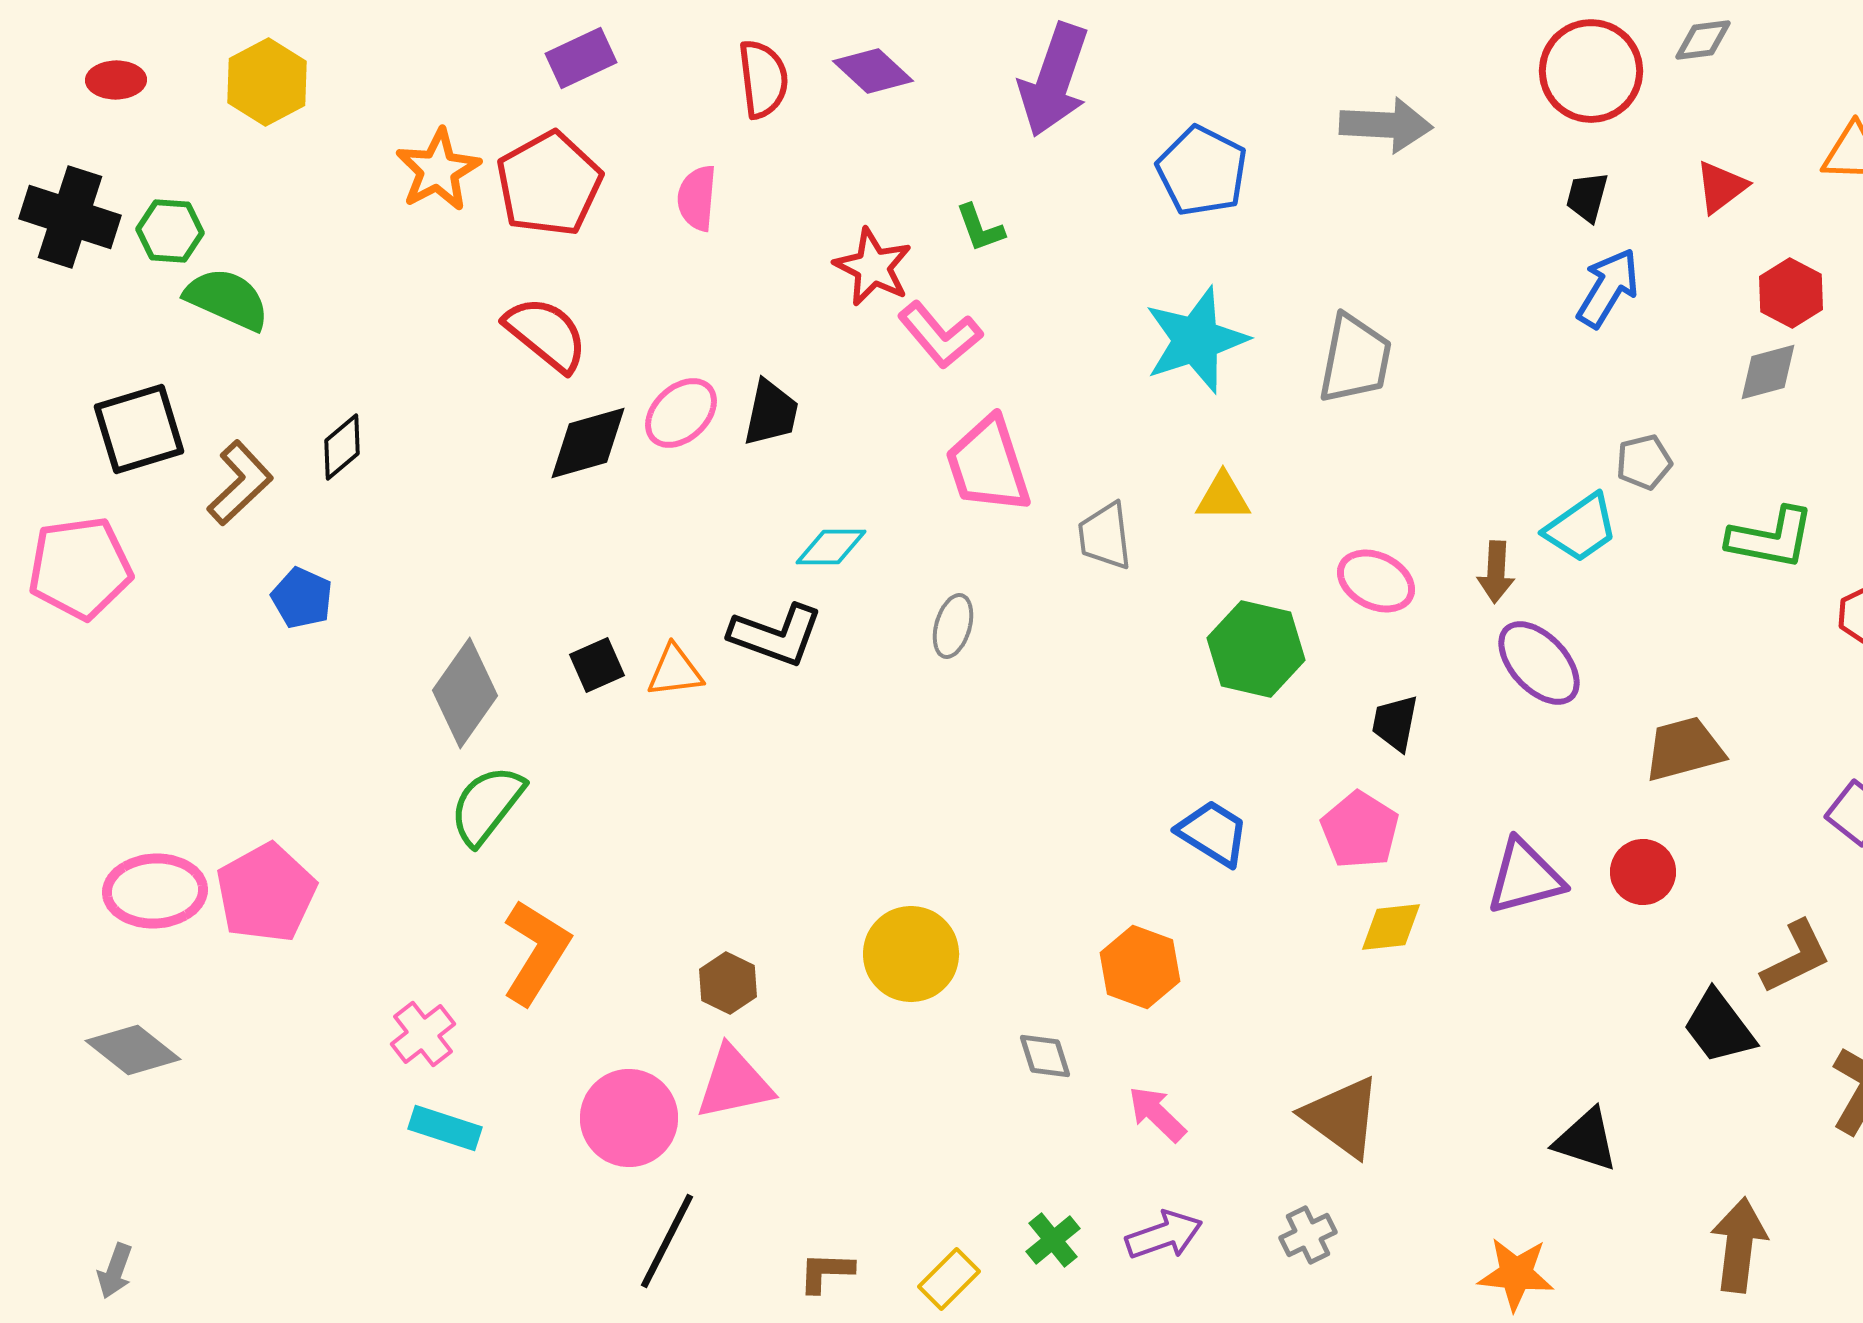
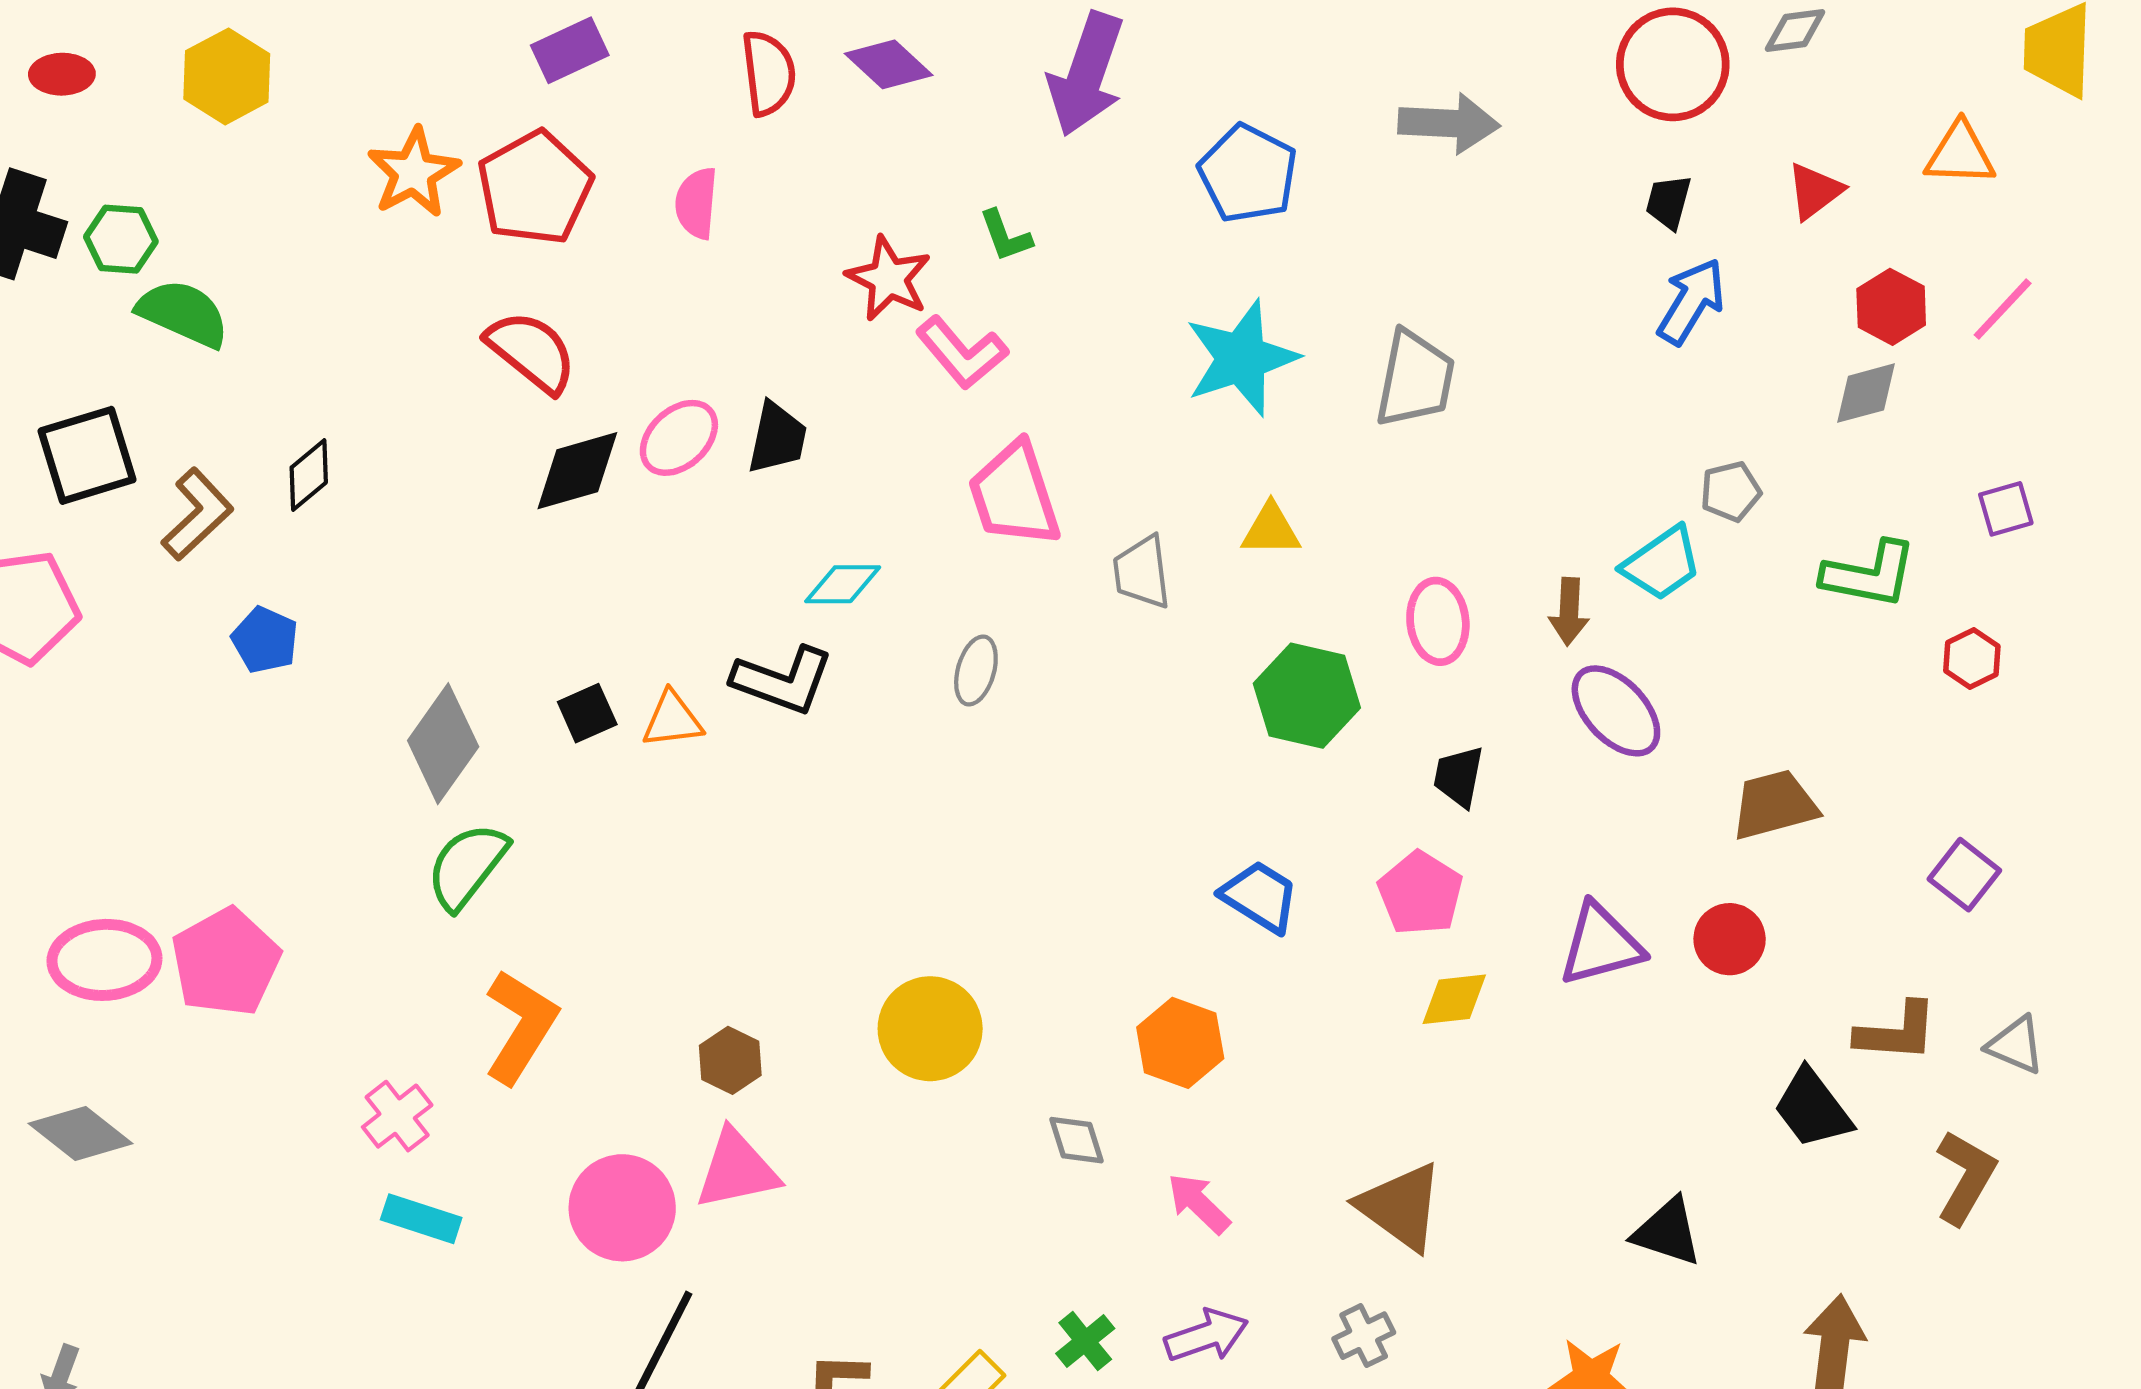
pink ellipse: (1376, 581) -> (1438, 621), turned 58
brown L-shape: (1796, 957) -> (1897, 1032), turned 30

